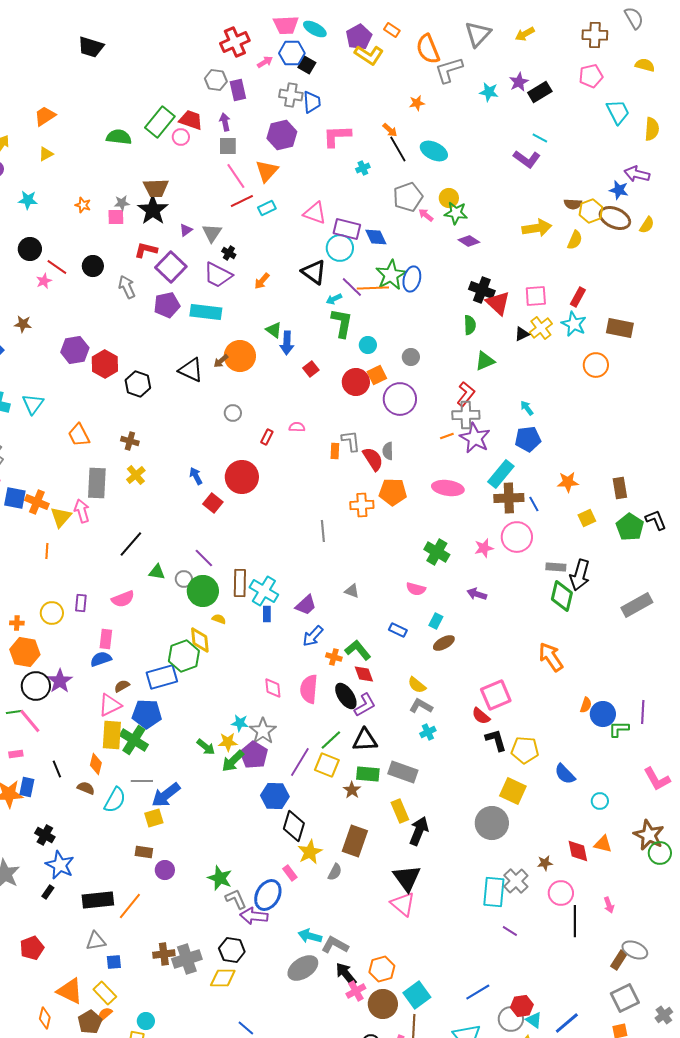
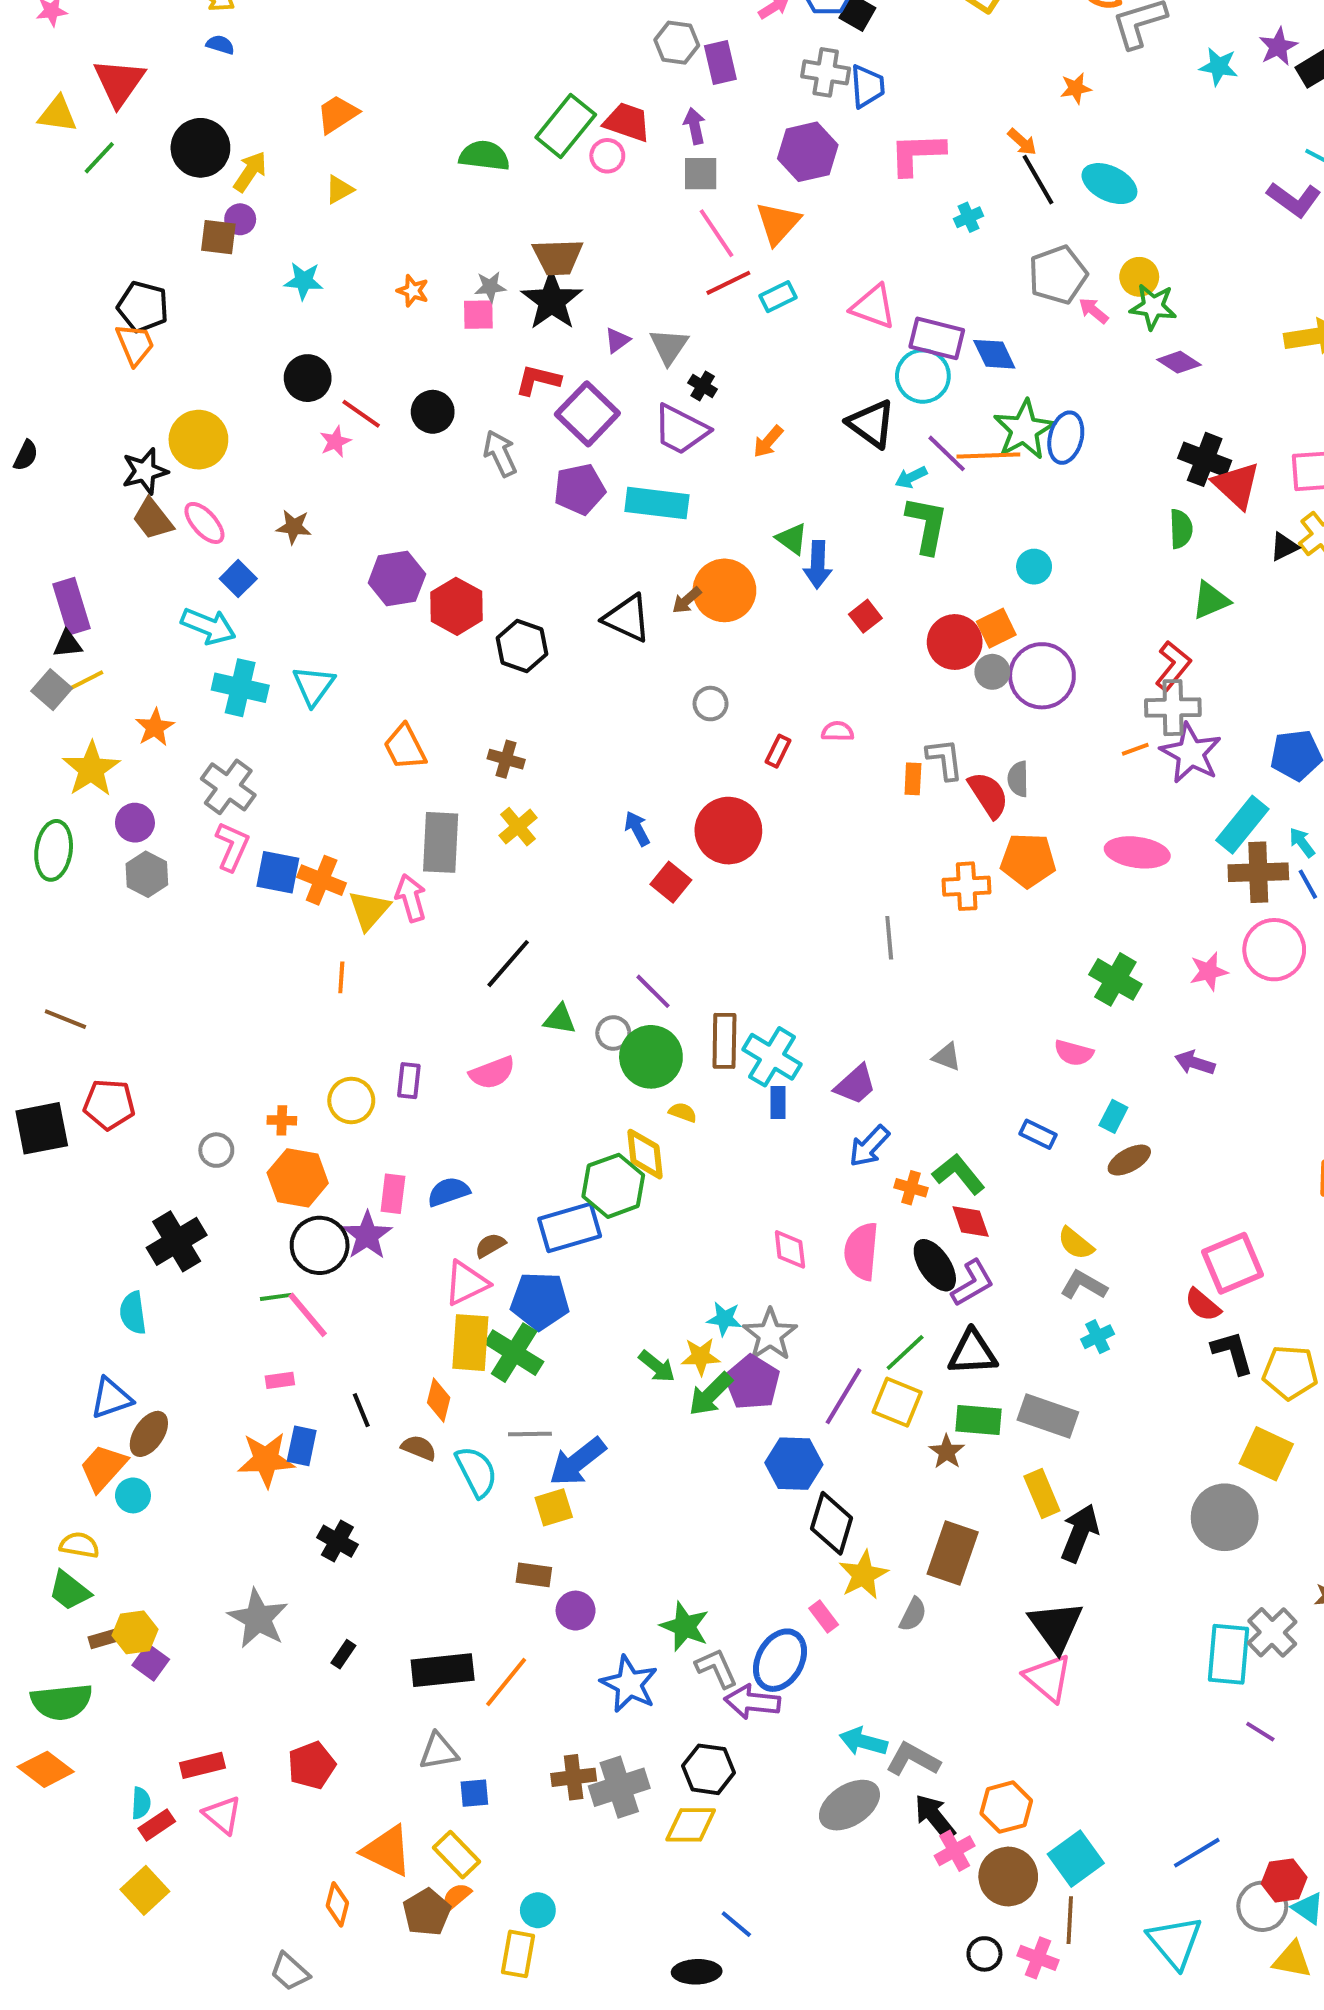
cyan circle: (368, 345) -> (1034, 567), moved
gray circle: (411, 357) -> (992, 672), moved
cyan arrow: (527, 408) -> (1302, 842), moved
pink rectangle: (106, 639) -> (393, 1194), moved
cyan semicircle: (115, 800) -> (476, 1472), turned -56
blue star: (60, 865) -> (629, 1684), moved

